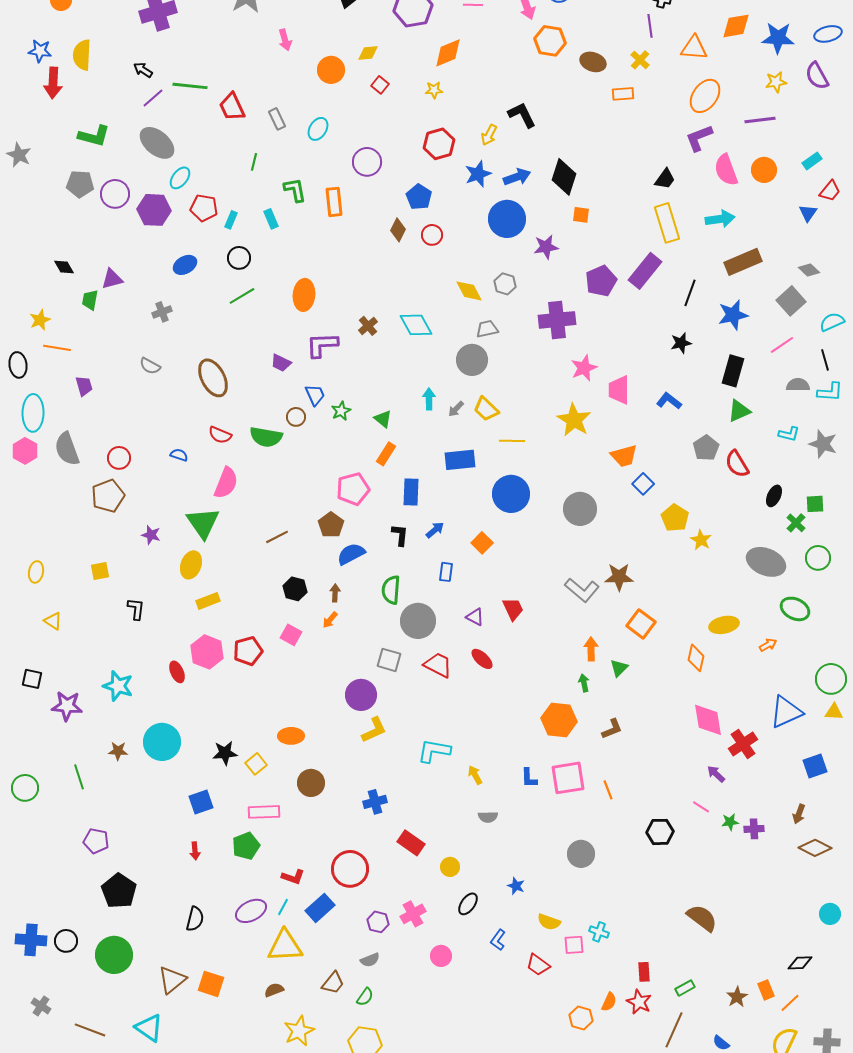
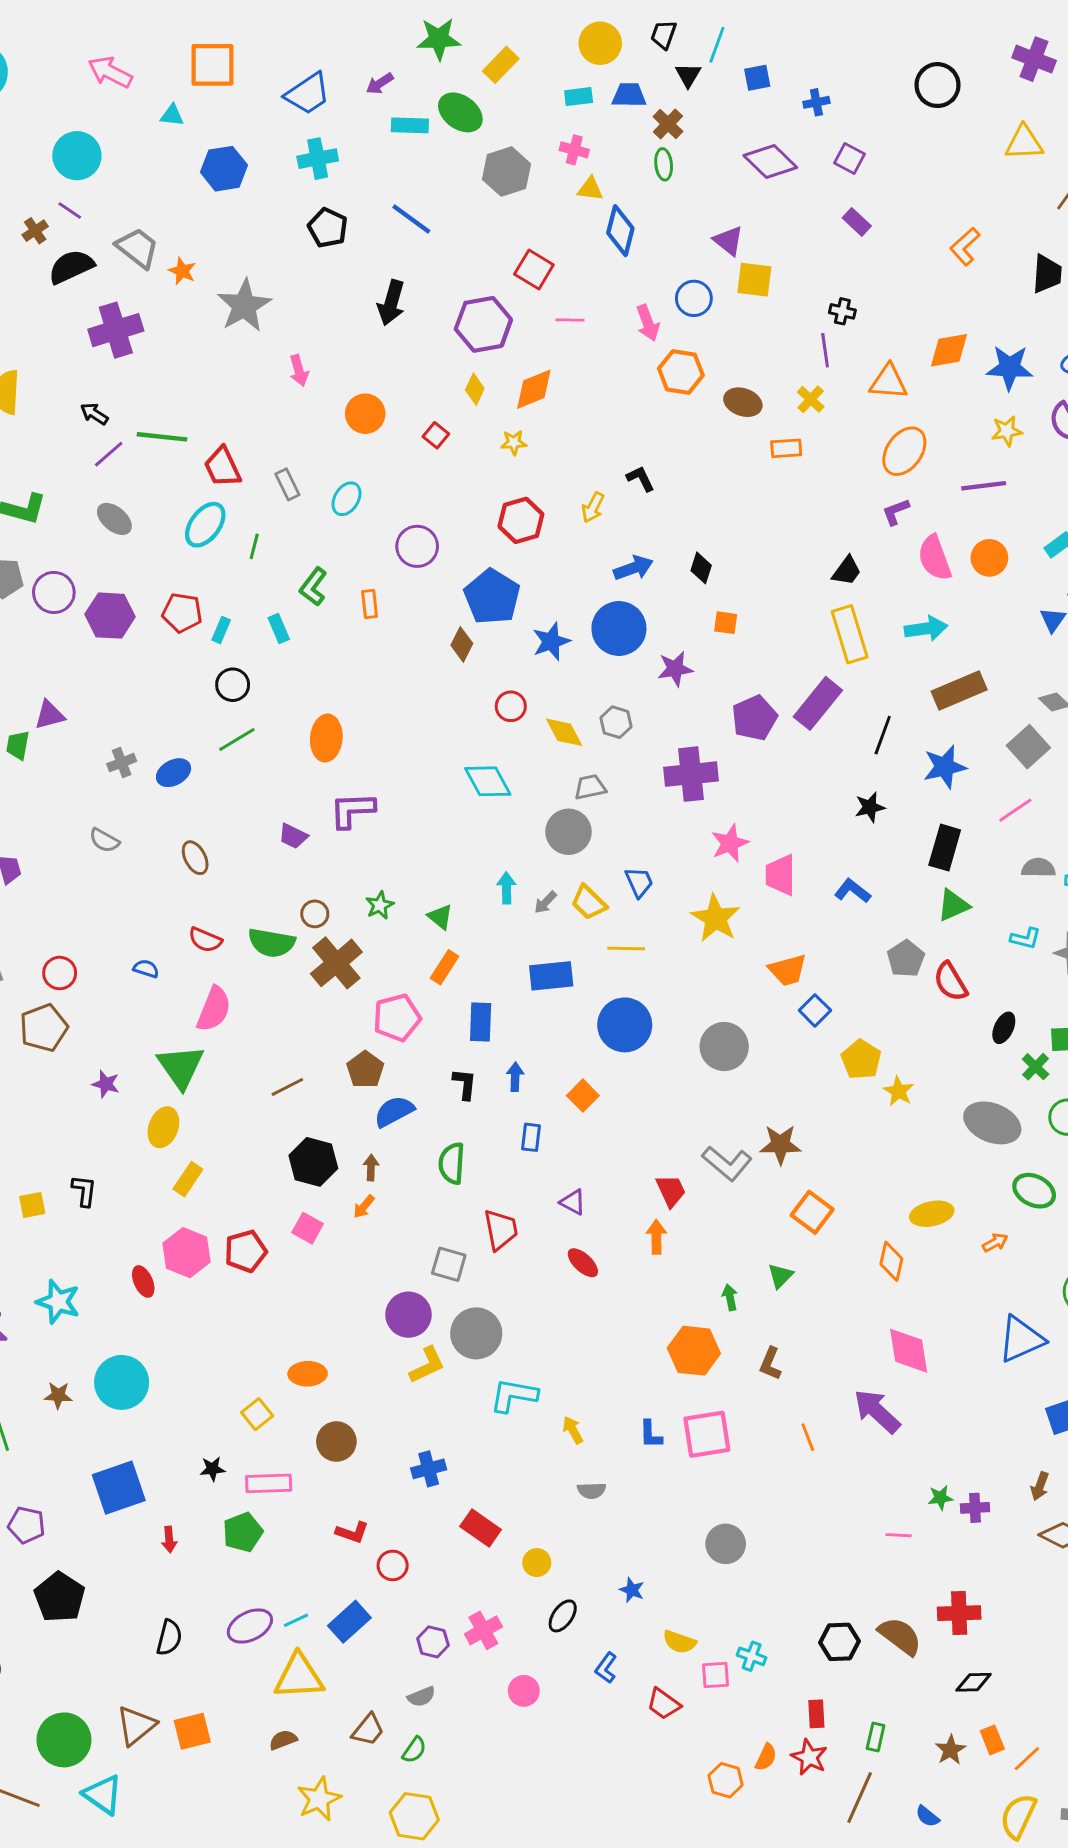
yellow diamond: (368, 53) -> (475, 389), moved, turned -60
black L-shape: (522, 115) -> (641, 479), size x0.7
purple L-shape: (699, 138) -> (896, 512), size x0.7
gray ellipse: (157, 143) -> (114, 519), size x0.7
blue star: (478, 174) -> (551, 641), moved
black diamond: (564, 177) -> (701, 568), size x0.6
cyan ellipse: (180, 178) -> (205, 525), moved, size x1.4
green L-shape: (295, 190) -> (313, 587), turned -132
blue pentagon: (419, 197) -> (492, 597), size x1.5
orange rectangle: (334, 202) -> (370, 604), size x0.7
red circle: (432, 235) -> (511, 706), moved
blue ellipse: (185, 265) -> (174, 773), moved
brown cross: (368, 326) -> (336, 963), moved, size x1.8
brown ellipse: (213, 378) -> (195, 858), size x0.6
blue trapezoid: (315, 395) -> (639, 882), moved
blue arrow: (435, 530) -> (515, 1077), turned -48
yellow square: (100, 571) -> (32, 1205), moved
black hexagon: (295, 589) -> (313, 1162), size x1.4
yellow rectangle: (208, 601) -> (188, 1179), turned -35
red trapezoid: (513, 609) -> (671, 1191), moved
gray circle: (418, 621) -> (476, 1333), moved
orange arrow: (591, 649) -> (656, 1237), moved
red trapezoid: (438, 665) -> (501, 1230), moved, turned 52
brown L-shape: (612, 729) -> (770, 1364), turned 135
red cross: (743, 744) -> (959, 1613), moved, turned 32
black star: (225, 753) -> (212, 1469), moved, size x0.7
purple arrow: (716, 774) -> (877, 1411), moved, size x1.8
orange line: (608, 790) -> (808, 1437), moved
blue square: (201, 802) -> (119, 1488), moved, size x1.5
pink line: (701, 807) -> (899, 1535), moved, turned -30
black hexagon: (660, 832) -> (839, 1642), moved
red circle: (350, 869) -> (393, 1565), size x0.6
red L-shape: (293, 877) -> (352, 1532), moved
cyan line: (283, 907) -> (296, 1620), turned 36
green circle: (114, 955) -> (64, 1740), moved
black diamond: (800, 963) -> (974, 1682), moved
orange square: (211, 984) -> (192, 1731), turned -32
green rectangle: (685, 988) -> (876, 1737), turned -48

